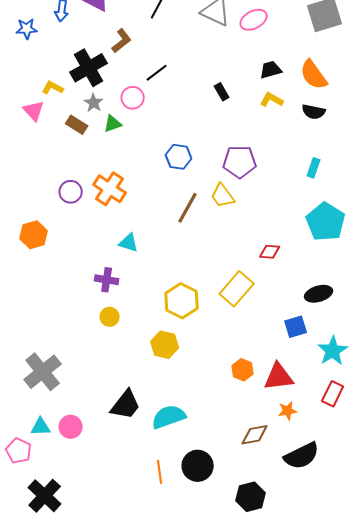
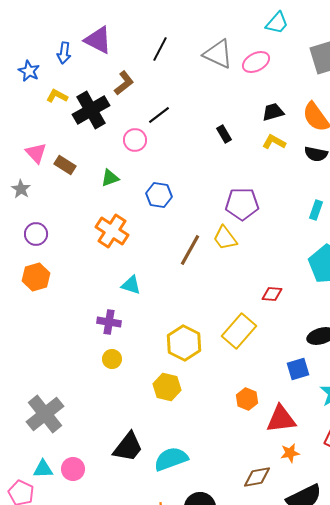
blue star: (27, 29) -> (29, 71), turned 30
yellow L-shape: (53, 88) -> (57, 96), moved
gray star: (94, 103) -> (21, 189), moved
green triangle: (113, 124) -> (110, 178), moved
brown rectangle: (77, 125) -> (65, 165), moved
blue hexagon: (179, 157) -> (159, 195), moved
purple circle: (71, 192) -> (36, 234), moved
orange hexagon: (243, 370) -> (247, 399), moved

